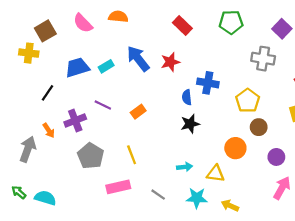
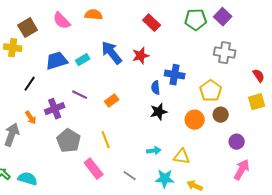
purple square: (282, 29) -> (223, 17), moved
orange circle: (235, 148) -> (195, 120), moved
pink rectangle: (118, 187) -> (94, 169), turned 65

